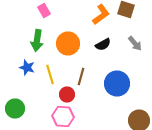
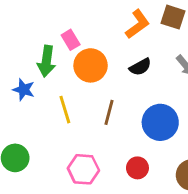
pink rectangle: (44, 10) -> (71, 40), moved
blue star: (27, 68) -> (24, 90), moved
red circle: (67, 94) -> (137, 168), moved

